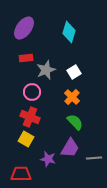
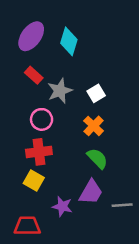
cyan diamond: (69, 32) -> (69, 41), moved
red rectangle: (26, 58) -> (34, 75), turned 48
red cross: (30, 117) -> (39, 152), turned -30

